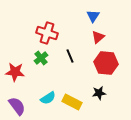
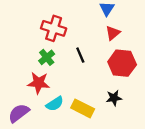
red star: (15, 72) -> (39, 83), moved
purple semicircle: (17, 106) -> (19, 113), turned -90

